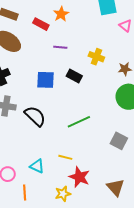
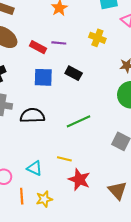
red rectangle: (41, 24) -> (38, 47), moved
yellow cross: (96, 57) -> (97, 38), moved
black semicircle: (35, 116) -> (32, 116), turned -45
yellow star: (63, 194) -> (44, 199), moved

